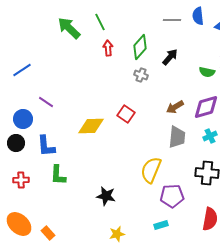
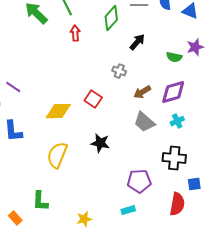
green diamond: (140, 47) -> (111, 18), moved
gray cross: (141, 75) -> (119, 71), moved
gray trapezoid: (177, 137) -> (144, 122), turned 125
yellow semicircle: (151, 170) -> (57, 155), moved
green L-shape: (58, 175) -> (40, 201), moved
black star: (106, 196) -> (100, 143), moved

